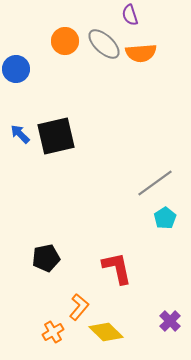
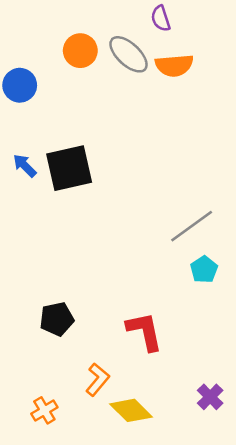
orange cross: (53, 332) -> (44, 410), moved

